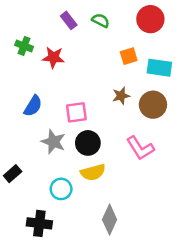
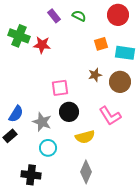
green cross: (24, 46) -> (19, 36), size x1.5
blue semicircle: (33, 106) -> (16, 114), moved
gray star: (53, 142) -> (42, 122), moved
yellow semicircle: (93, 172) -> (85, 137), moved

